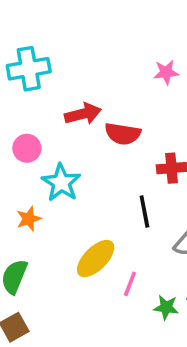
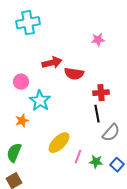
cyan cross: (29, 69) -> (28, 23), moved
black line: (144, 212) -> (97, 114), moved
green star: (166, 307) -> (96, 162), moved

